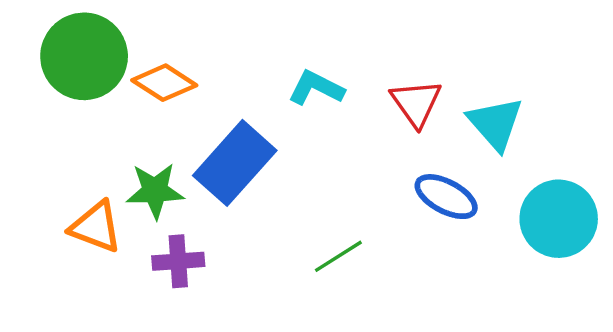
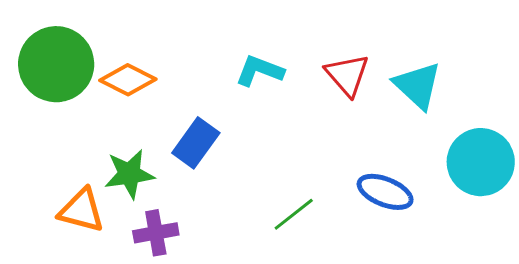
blue rectangle: (235, 163) -> (196, 143), size x0.7
blue ellipse: (446, 197) -> (385, 192), moved

